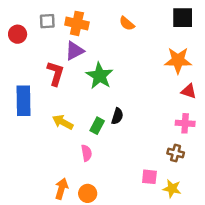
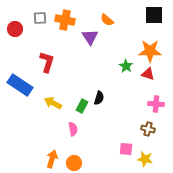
purple triangle: (75, 51) -> (90, 37), moved, turned -36
green star: (100, 76) -> (126, 66), moved, size x0.6
red triangle: (189, 91) -> (148, 74), moved
blue rectangle: (23, 101) -> (20, 85), turned -55

